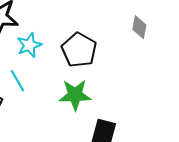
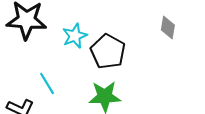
cyan star: (29, 45) -> (75, 36), moved

